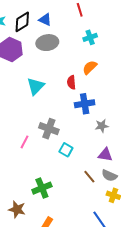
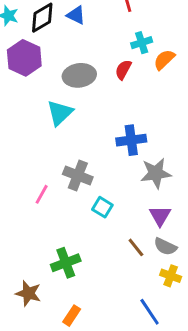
gray ellipse: (47, 43) -> (79, 75), moved
orange semicircle: (90, 67) -> (164, 60), moved
red semicircle: (71, 82) -> (123, 70), moved, turned 32
gray star: (102, 126) -> (156, 173), size x1.5
purple triangle: (105, 155) -> (160, 216), turned 49

